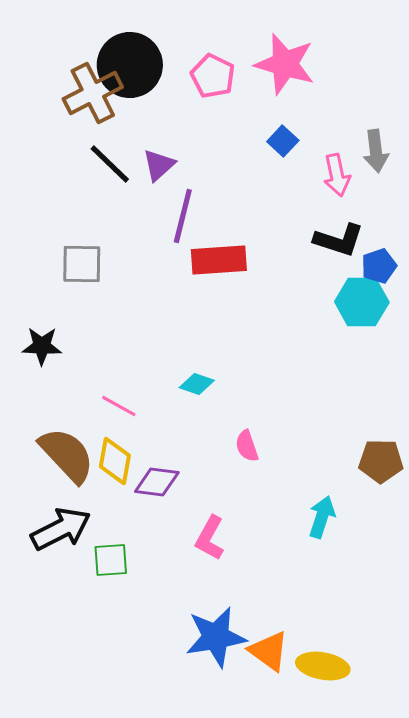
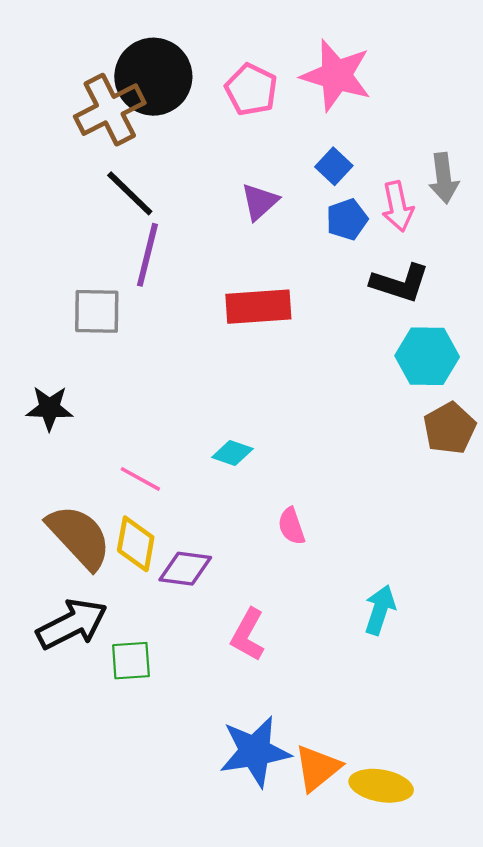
purple triangle: (159, 165) -> (260, 202), moved
purple line: (183, 216) -> (147, 255), moved
blue pentagon: (379, 266) -> (347, 219), moved
brown pentagon: (381, 461) -> (450, 428), moved, turned -30
orange triangle: (269, 651) -> (317, 768), turned 45

